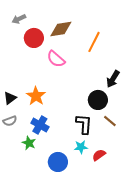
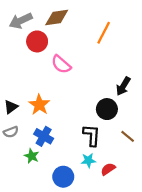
gray arrow: (19, 19) -> (21, 21), size x1.5
brown diamond: (61, 29) -> (57, 17), moved
orange line: (94, 42) -> (104, 33), moved
brown line: (110, 121) -> (128, 136), moved

